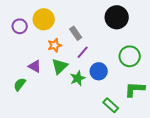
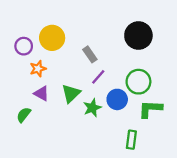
orange star: (55, 45) -> (38, 69), moved
green circle: (130, 56) -> (138, 82), moved
green L-shape: (135, 89) -> (150, 109), moved
green rectangle: (111, 105) -> (131, 140), turned 56

